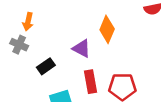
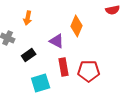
orange arrow: (28, 22) -> (28, 18), moved

